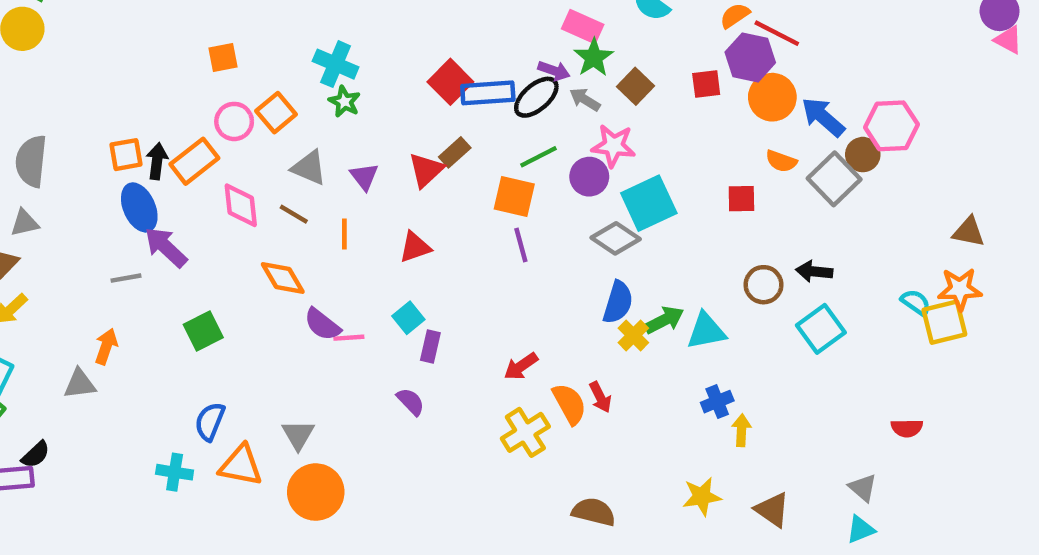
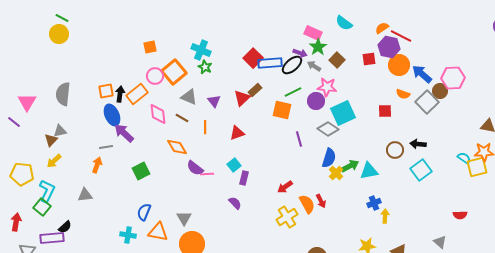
orange square: (276, 113) -> (174, 72), size x1.4
gray triangle: (25, 223) -> (60, 131), moved
purple line: (521, 245) -> (299, 139), moved
orange arrow: (106, 346) -> (97, 165), moved

